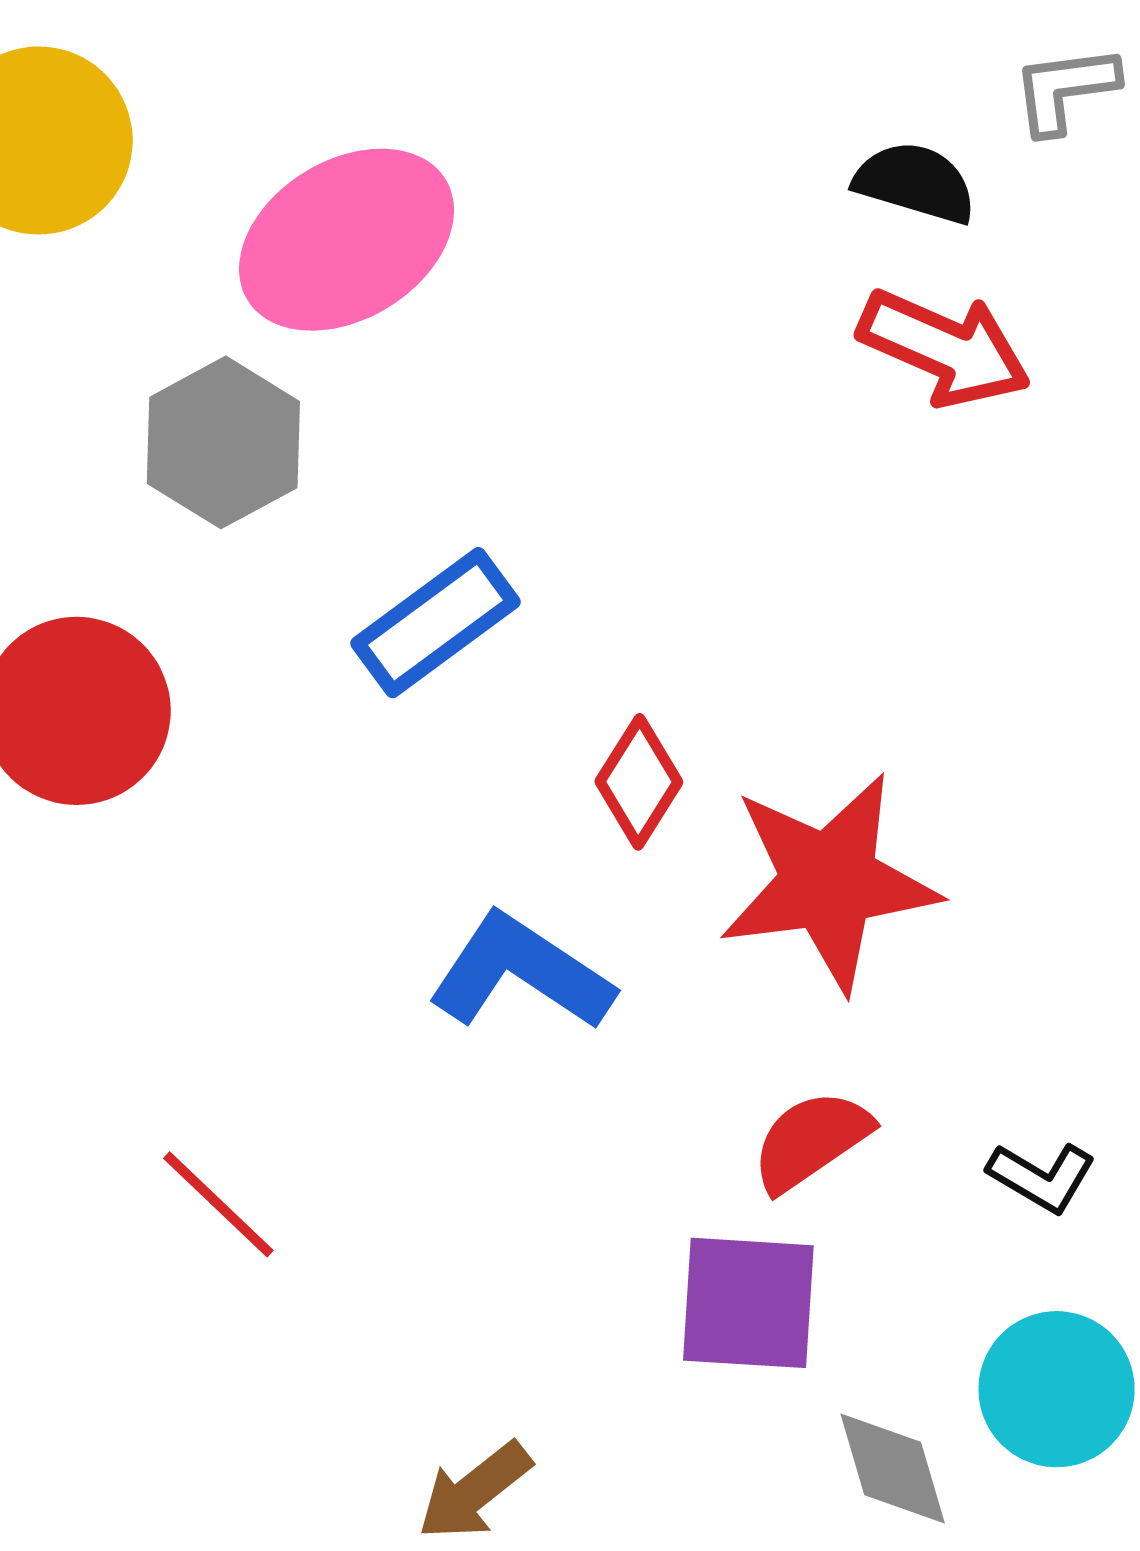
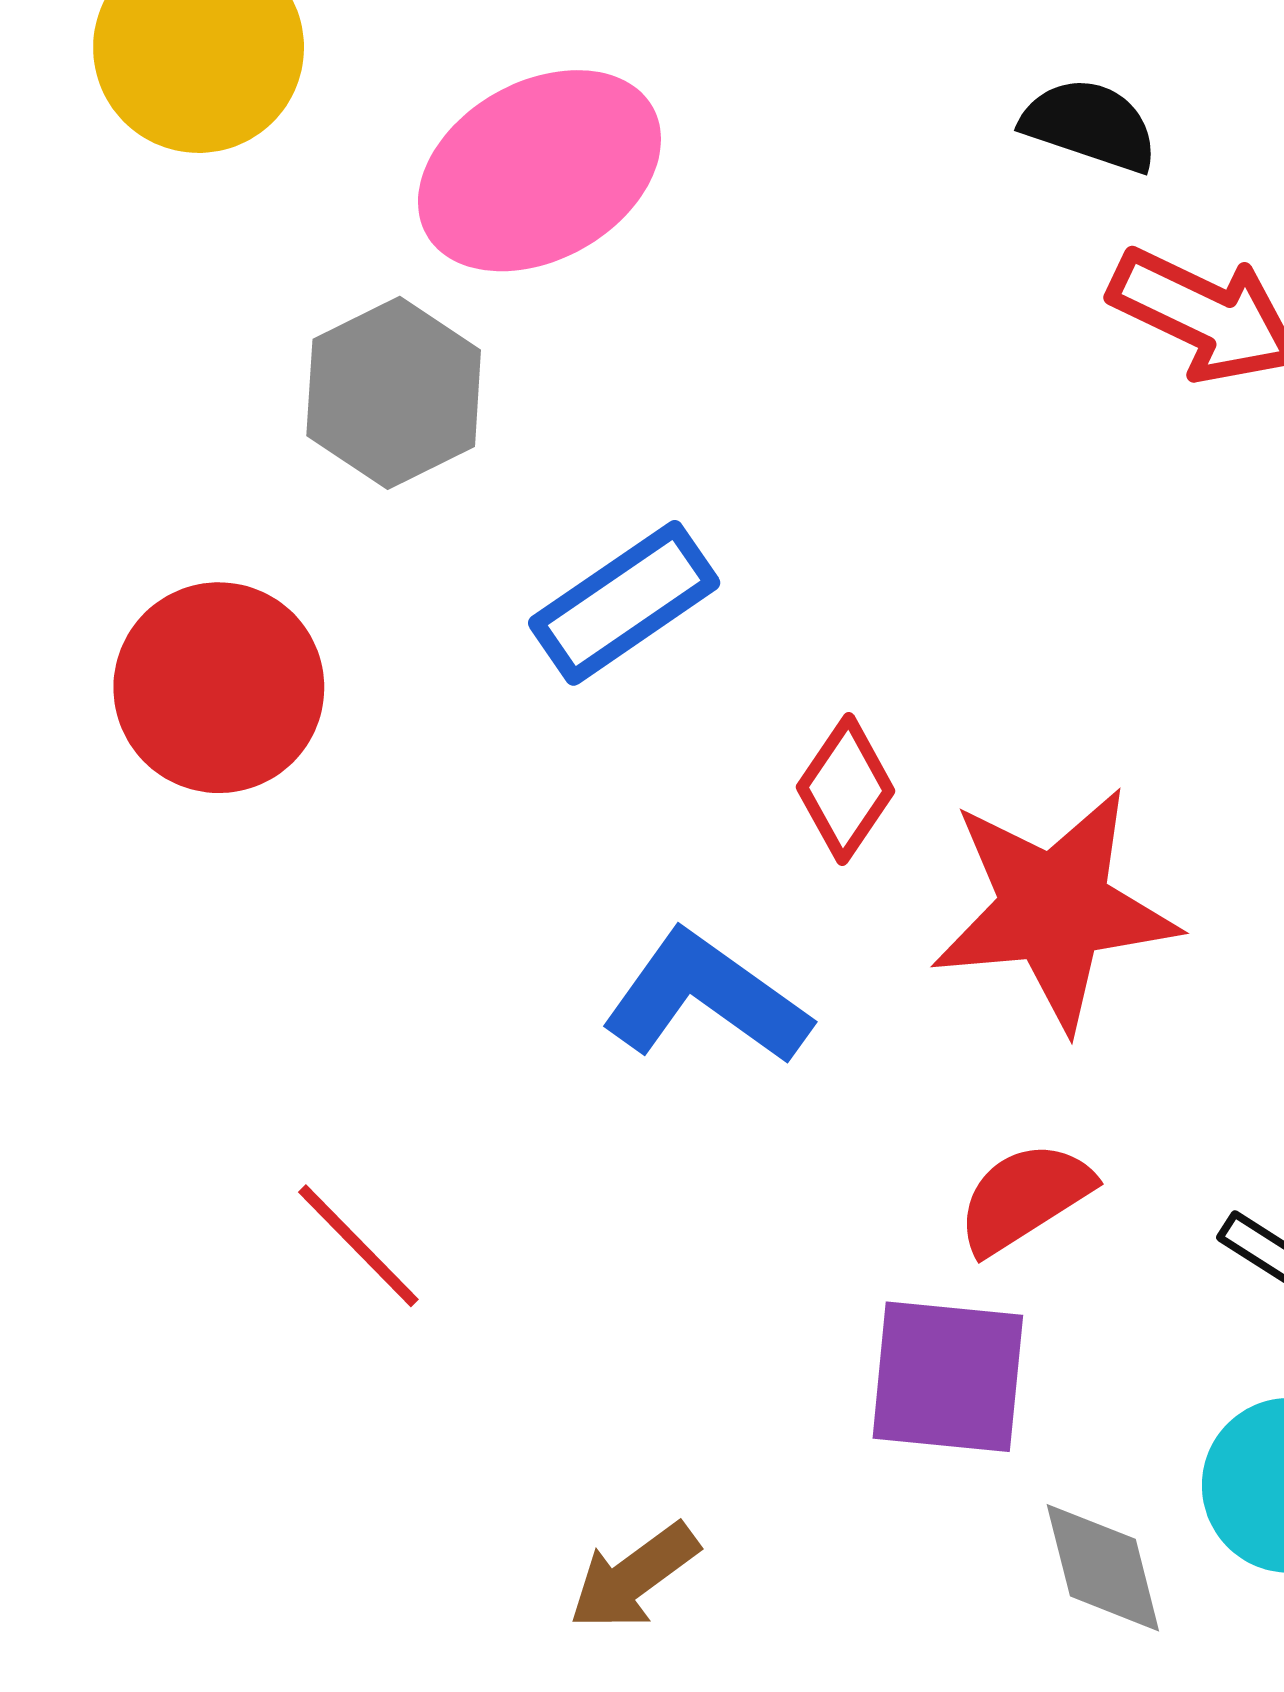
black semicircle: (915, 183) -> (1090, 125), moved

